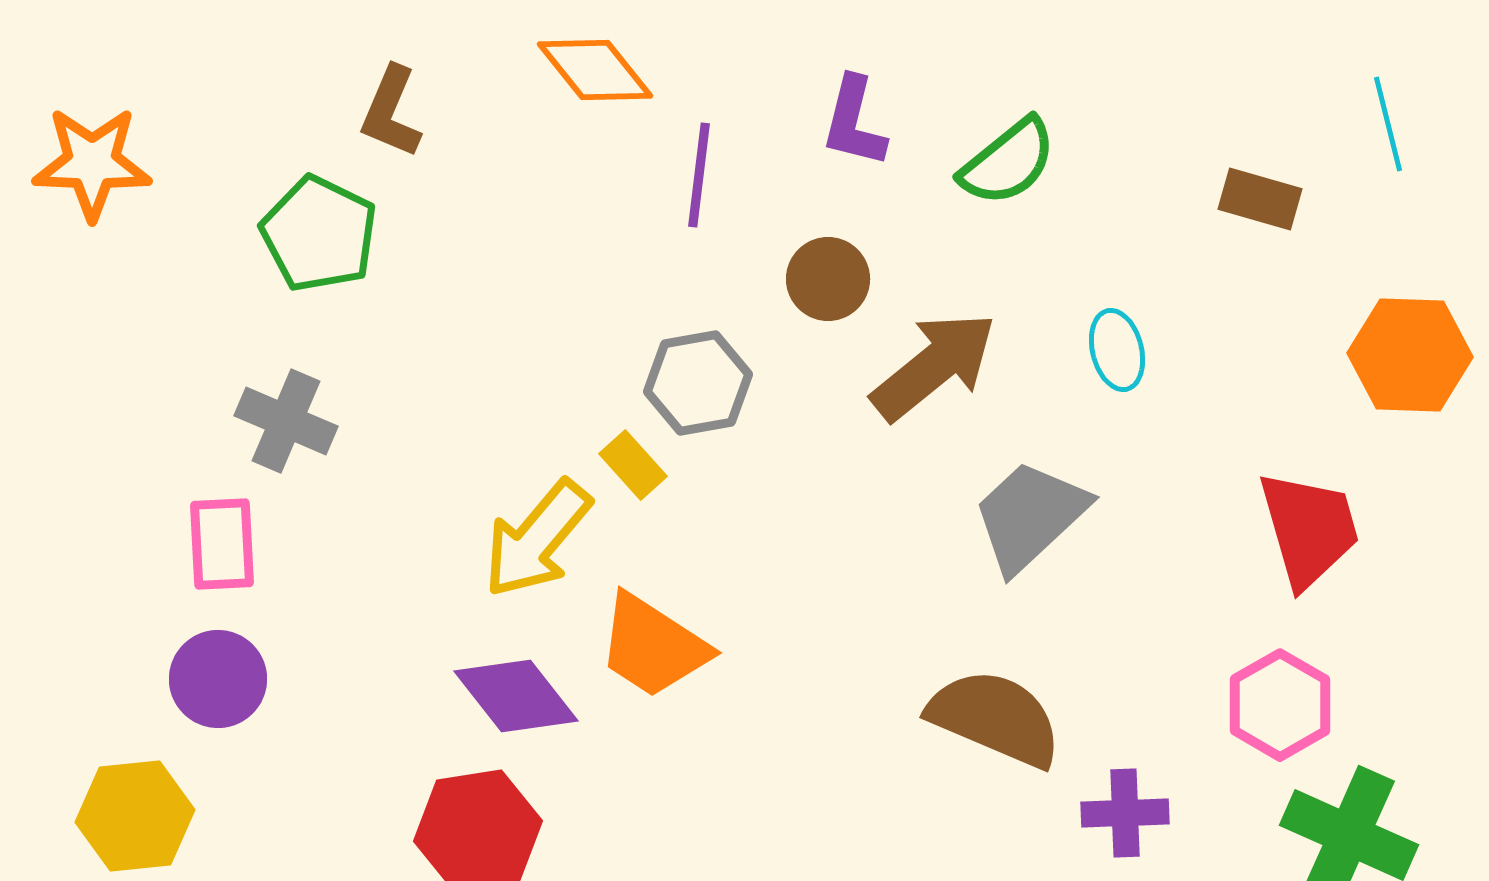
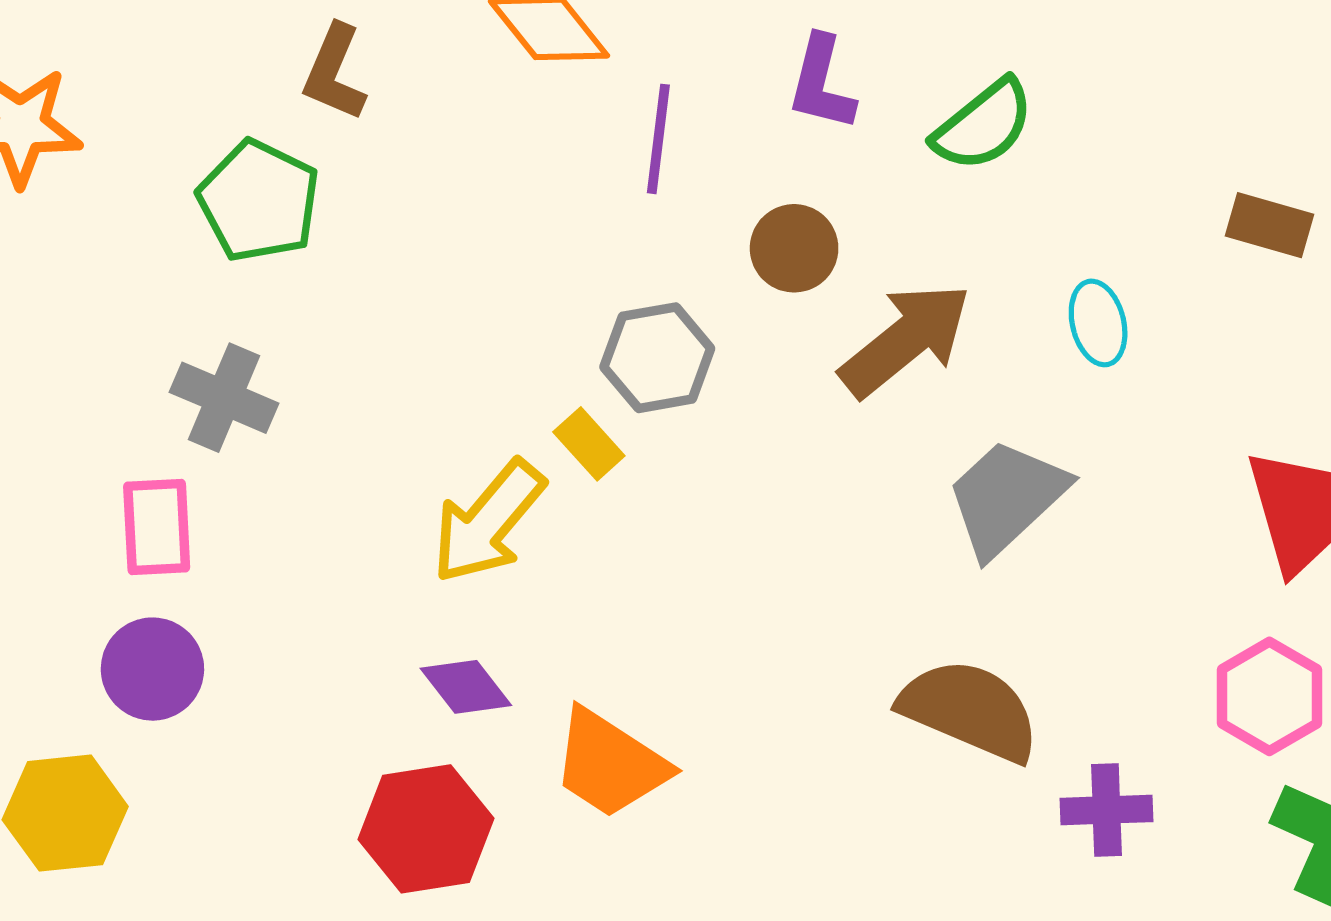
brown rectangle: (1260, 199) -> (1269, 225), moved
orange trapezoid: (653, 646) -> (610, 764), moved
purple diamond: (516, 696) -> (466, 687), size x0.7

